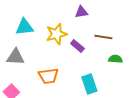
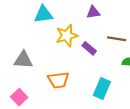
cyan triangle: (24, 27) -> (43, 14), moved
cyan rectangle: (89, 84) -> (102, 89), turned 42

